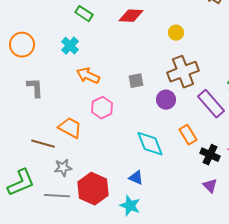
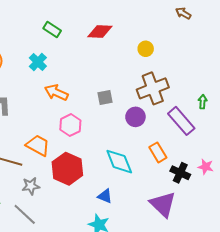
purple triangle: (210, 186) -> (163, 204), moved, size x1.8
red hexagon: (93, 189) -> (67, 169), moved
gray line: (57, 196) -> (25, 214), turned 40

